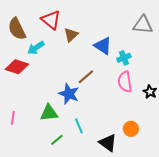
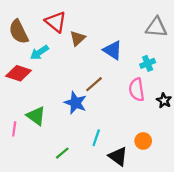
cyan cross: (124, 58) -> (148, 63), moved
green triangle: (49, 113) -> (36, 116), moved, turned 42
cyan line: (79, 126) -> (96, 138), moved, turned 42

